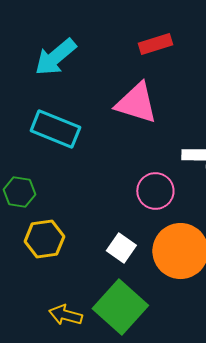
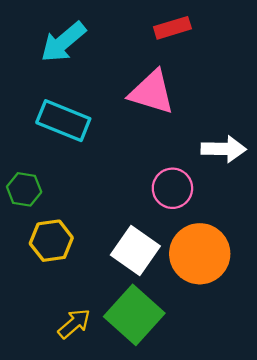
white square: (121, 248) -> (135, 250), size x1.5
yellow arrow: (65, 315) -> (74, 324), turned 124

